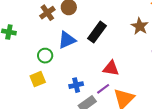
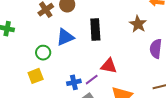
black rectangle: (97, 32) -> (95, 30), turned -40
purple line: (103, 89) -> (92, 80), moved

